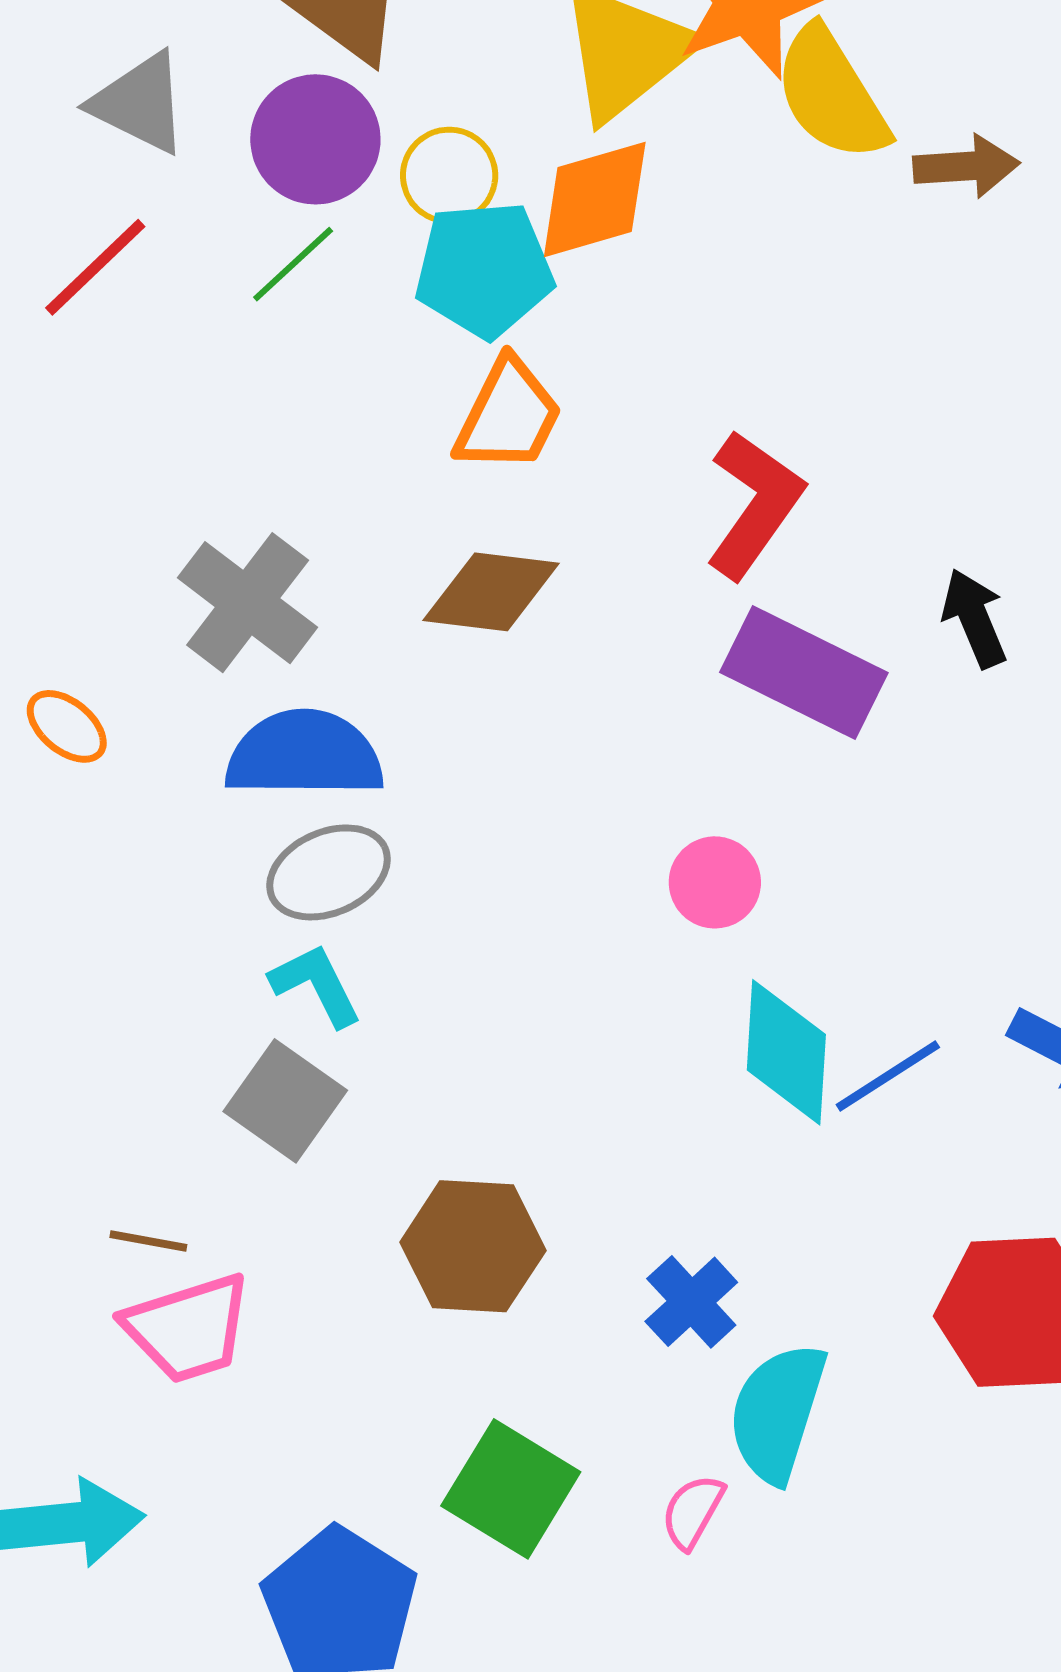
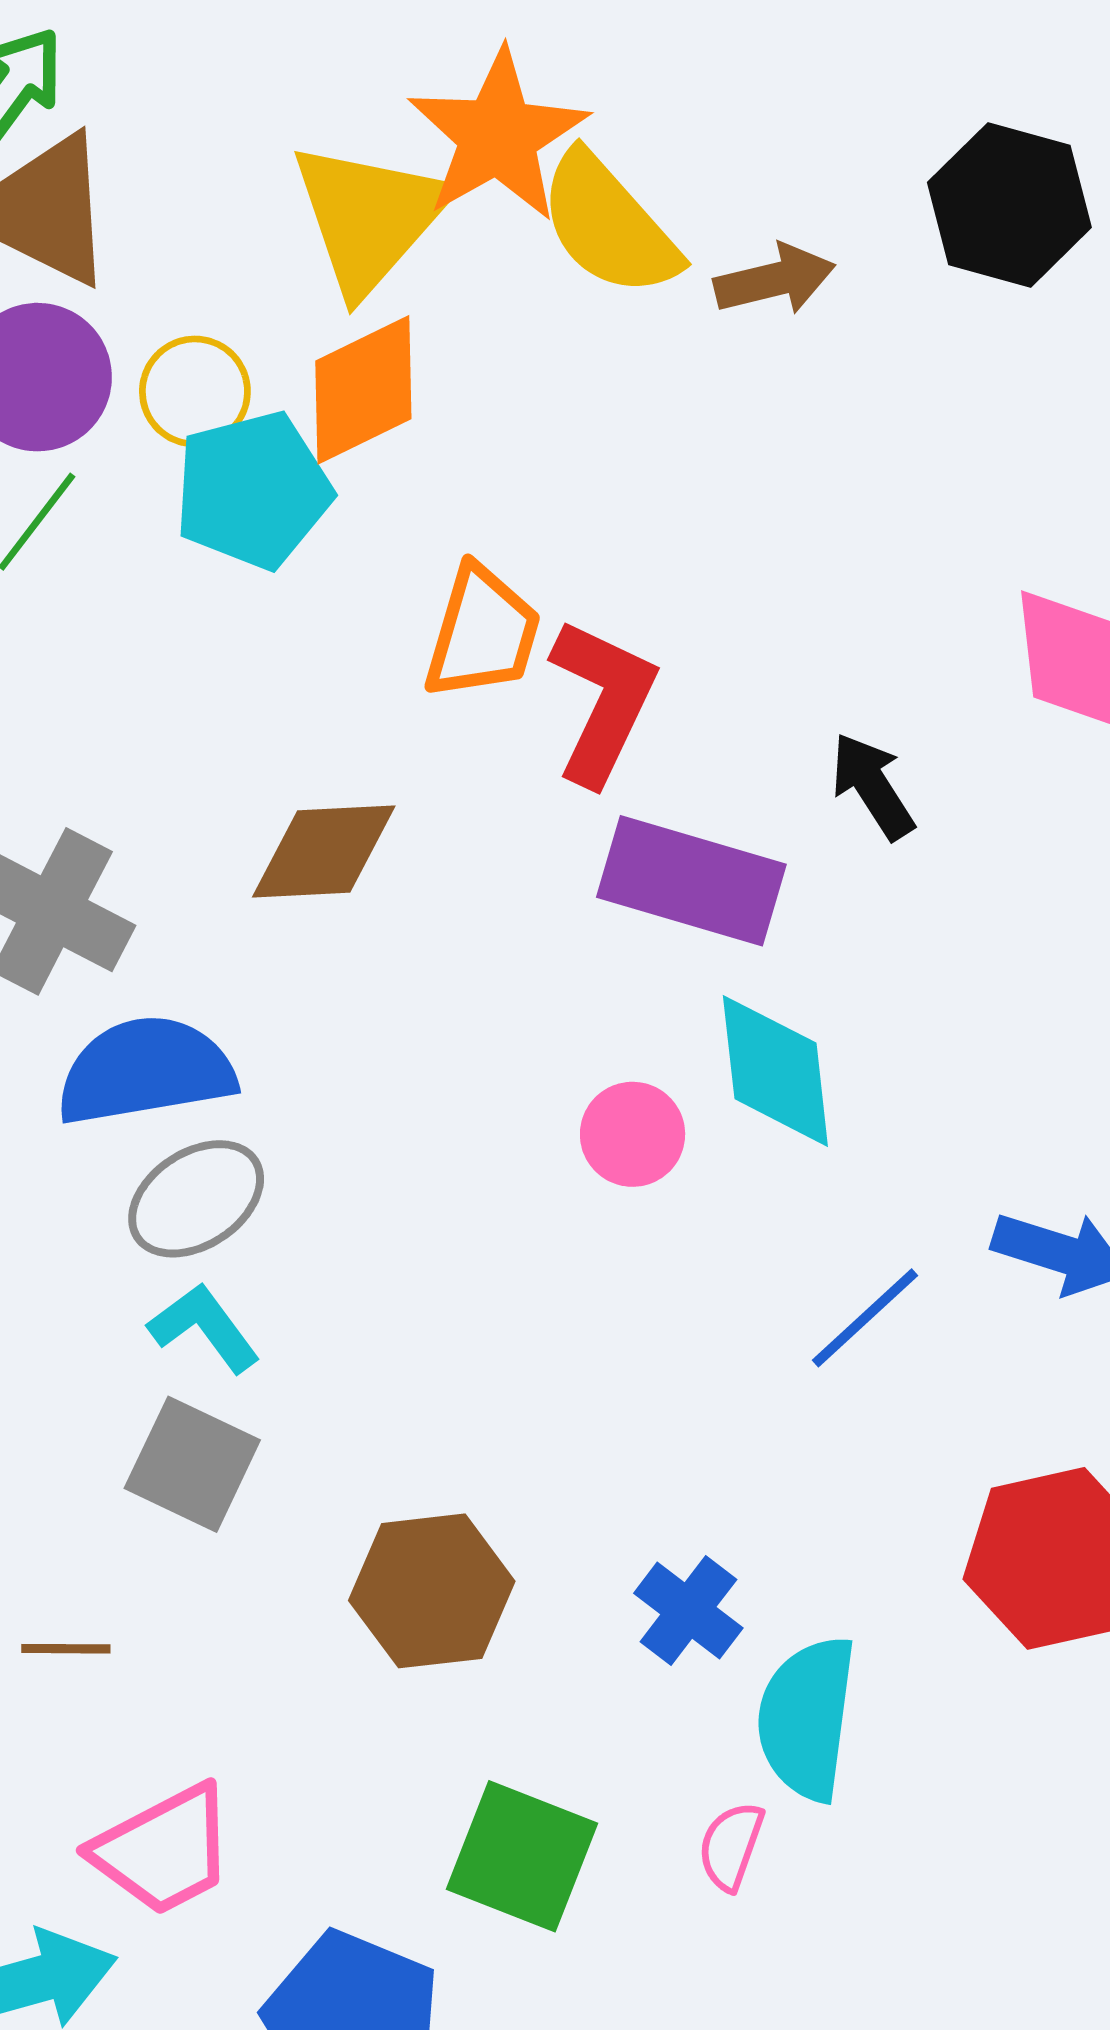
orange trapezoid: (508, 416) -> (482, 633), moved
cyan diamond: (786, 1052) -> (775, 1071), moved
pink trapezoid: (188, 1328) -> (164, 1850), moved

